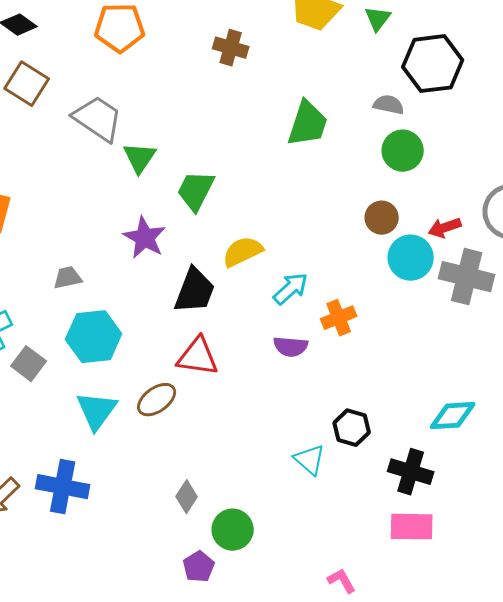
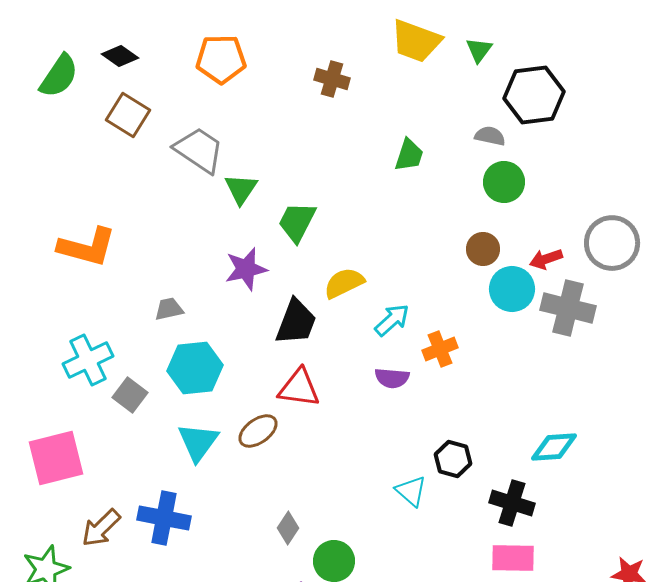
green trapezoid: (308, 124) -> (409, 155), size x0.7
purple star: (145, 238) -> (246, 269), turned 30

